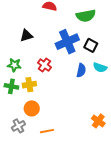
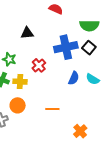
black square: (91, 45) -> (89, 48), moved
orange line: (47, 131) -> (52, 109), moved

